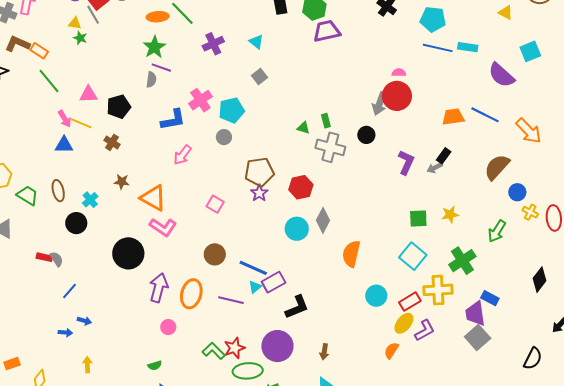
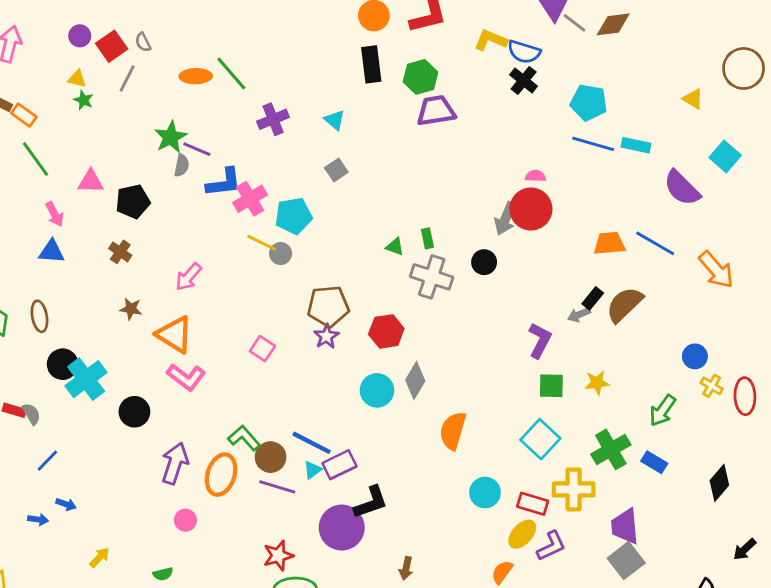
gray line: (93, 15) -> (127, 79), moved, turned 54
green star: (154, 47) -> (171, 137), moved
cyan square: (530, 51) -> (725, 156), turned -30
blue L-shape: (173, 120) -> (224, 183), moved
yellow line: (81, 123) -> (262, 243), moved
pink arrow: (182, 155) -> (188, 277), moved
purple L-shape: (406, 162) -> (540, 340), moved
brown semicircle: (497, 167) -> (624, 304), moved
cyan cross: (90, 200) -> (86, 379), moved, size x1.8
black circle: (128, 253) -> (134, 412), size x0.7
brown circle: (215, 254) -> (271, 457), moved
blue rectangle: (490, 298) -> (654, 462), moved
red rectangle: (410, 302) -> (533, 504), turned 45
purple circle: (277, 346) -> (342, 528), moved
green L-shape: (214, 351) -> (244, 438), moved
yellow arrow: (87, 365) -> (99, 558), moved, turned 42

